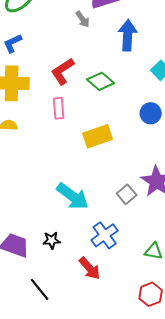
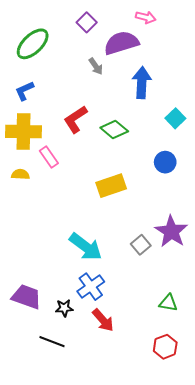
pink rectangle: (59, 108) -> (49, 157), moved, turned -30
blue cross: (105, 235) -> (91, 287), moved
black star: (52, 240) -> (64, 308), moved
black line: (40, 289) -> (52, 342), turned -30

